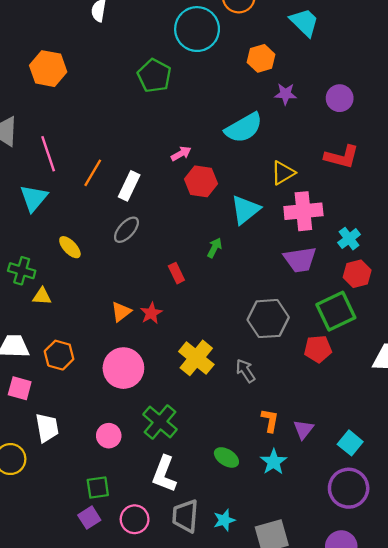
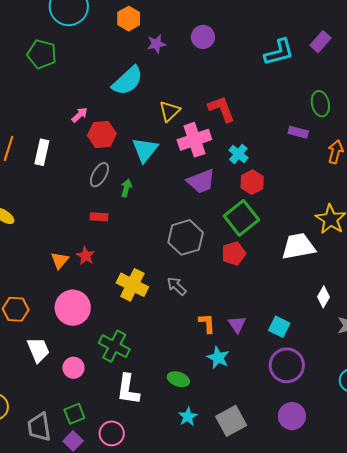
red L-shape: (342, 157) -> (222, 109), moved, turned -112
gray ellipse: (126, 230) -> (99, 175), moved
red rectangle: (176, 273) -> (99, 217), turned -48
white trapezoid: (47, 428) -> (38, 350), moved
green ellipse: (226, 457) -> (178, 379), moved
gray trapezoid: (185, 516) -> (39, 427), moved

